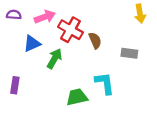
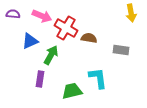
pink arrow: (45, 17) -> (42, 16), turned 42
brown semicircle: (95, 40) -> (89, 38), turned -56
purple rectangle: (15, 85) -> (40, 79), moved

